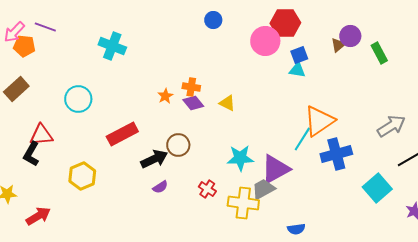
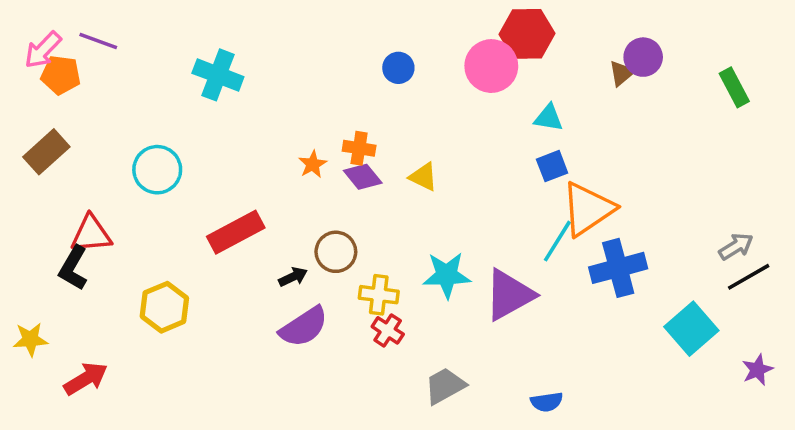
blue circle: (213, 20) -> (398, 68), moved
green rectangle: (379, 53) -> (734, 87), moved
blue square: (299, 55) -> (552, 166), moved
gray arrow: (391, 126) -> (736, 246), moved, size x0.7
black arrow: (154, 159) -> (293, 277), size x0.6
purple semicircle: (160, 187) -> (304, 327), size x1.8
gray trapezoid: (263, 189) -> (445, 386), moved
yellow cross: (243, 203) -> (379, 295), moved, size x0.7

